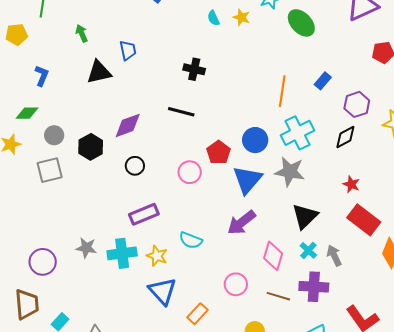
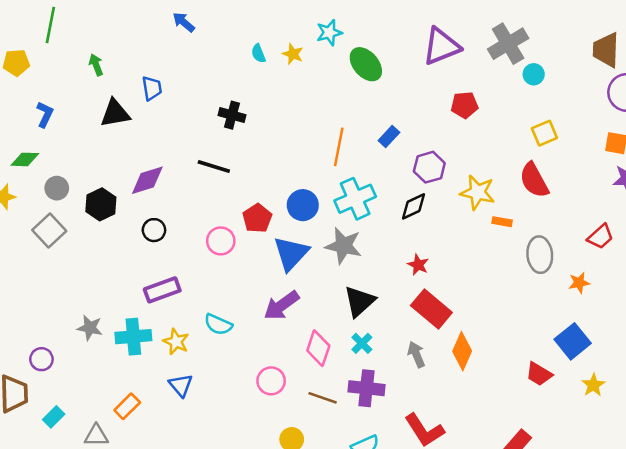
gray square: (50, 170) -> (49, 231), turned -32
gray arrow: (334, 256) -> (416, 354), moved
purple circle: (43, 262) -> (41, 359), moved, size x0.7
blue triangle: (162, 291) -> (181, 385), size x0.7
orange rectangle: (198, 314) -> (127, 406), moved

